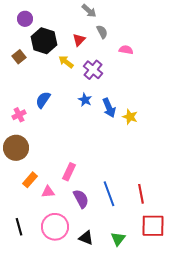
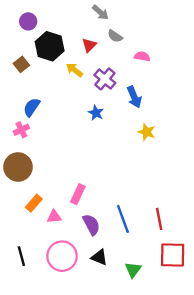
gray semicircle: (102, 32) -> (115, 36), turned 152
blue semicircle: (43, 100) -> (32, 107), moved
blue arrow: (109, 108) -> (134, 97), moved
black triangle: (86, 238) -> (99, 257), moved

